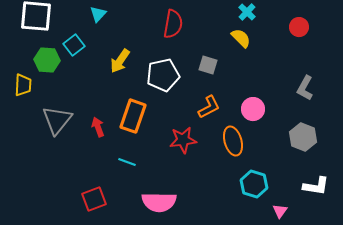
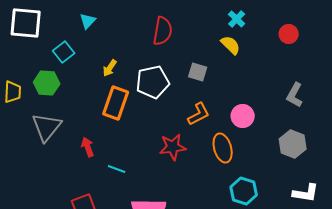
green hexagon: (47, 60) -> (47, 83), moved
yellow arrow: (120, 61) -> (110, 68), size x0.7
orange rectangle: (133, 116) -> (116, 103), moved
red arrow: (98, 127) -> (88, 147), moved

